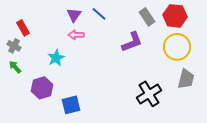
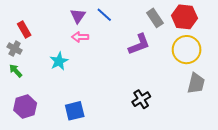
purple hexagon: (42, 88) -> (25, 107), moved
black cross: (149, 94) -> (141, 99), moved, size x0.7

